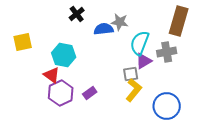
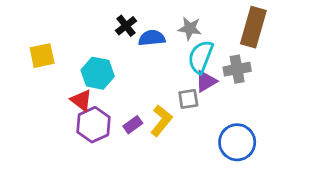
black cross: (77, 14) -> (126, 26), moved
gray star: (120, 22) -> (190, 28), moved
yellow L-shape: (134, 90) -> (161, 121), moved

